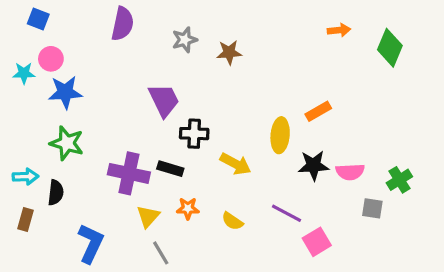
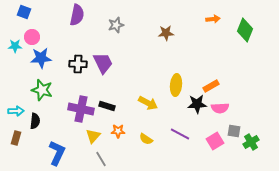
brown star: (229, 52) -> (166, 33), moved
orange rectangle: (318, 111) -> (211, 86), moved
black cross: (194, 134) -> (78, 64), moved
green cross: (399, 180) -> (251, 142), moved
pink square: (317, 242) -> (215, 141), moved

